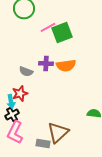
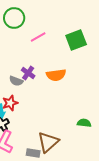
green square: (62, 32) -> (76, 40), moved
purple cross: (46, 63) -> (28, 73), moved, turned 32

